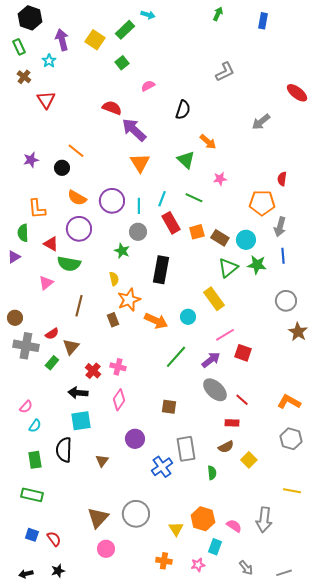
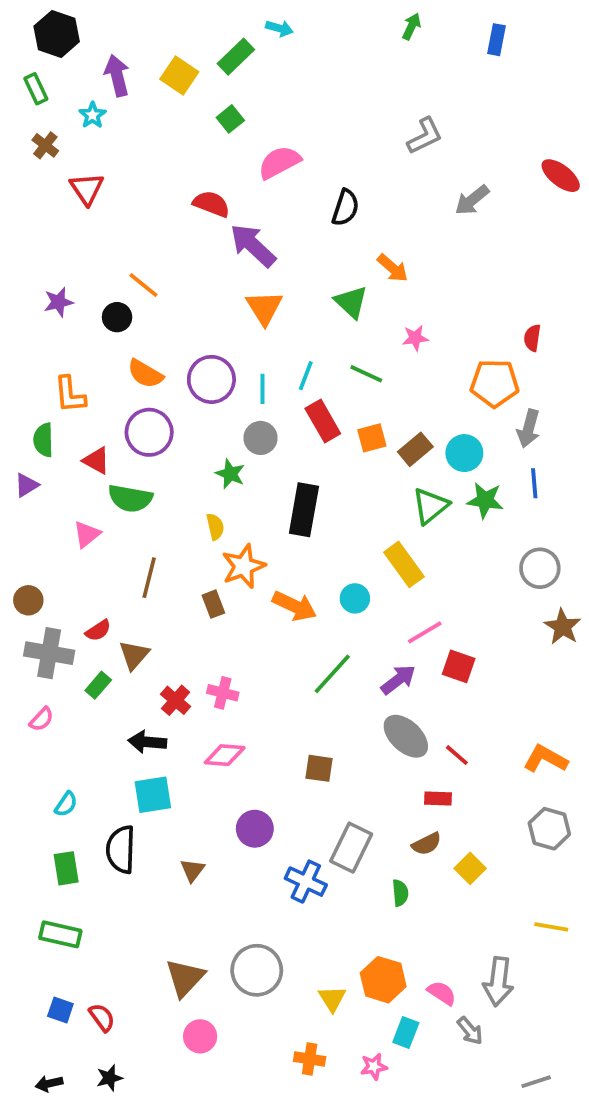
pink semicircle: (148, 86) -> (279, 162), size x1.6
gray arrow: (261, 122) -> (472, 200), moved
brown rectangle: (220, 238) -> (415, 449), turned -72
pink diamond: (119, 400) -> (225, 755), turned 60
pink semicircle: (26, 407) -> (42, 719), moved
gray rectangle: (186, 449) -> (351, 848), turned 35
blue cross: (162, 467) -> (306, 882), turned -30
gray arrow: (246, 568) -> (470, 1031), moved

